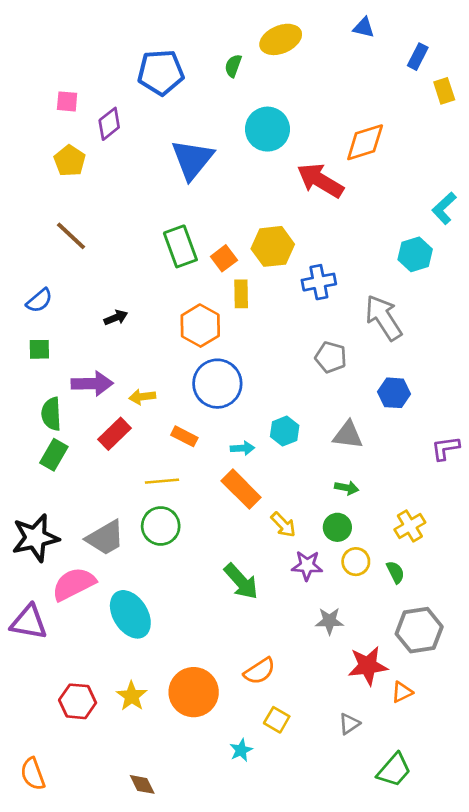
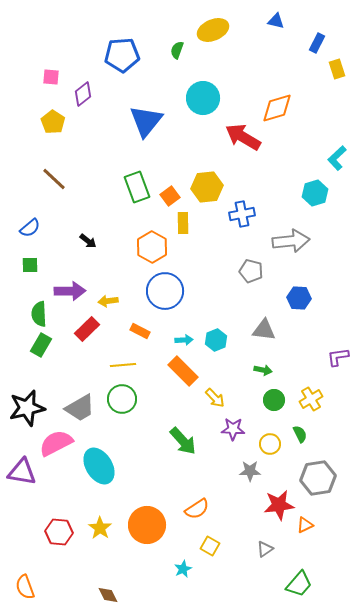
black arrow: (116, 318) -> (88, 241), turned 60
gray arrow: (384, 318) -> (291, 241), turned 117
cyan hexagon: (285, 431) -> (216, 340), moved
purple L-shape: (445, 448) -> (338, 357), moved
green circle: (337, 527) -> (274, 400), moved
yellow circle: (356, 562) -> (270, 444), moved

